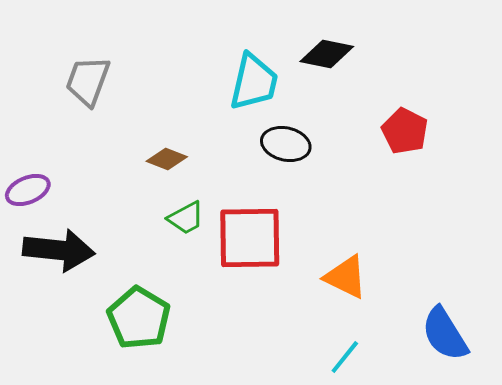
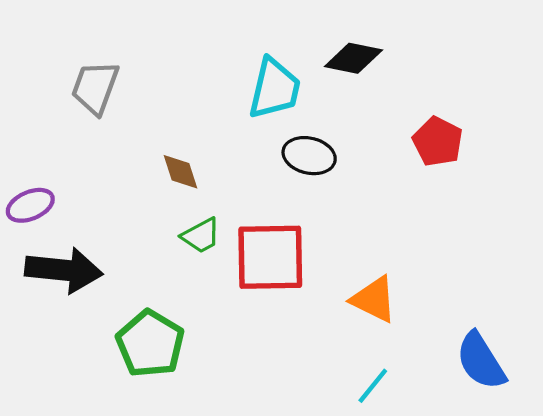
brown diamond: (167, 159) -> (180, 172), turned 51

